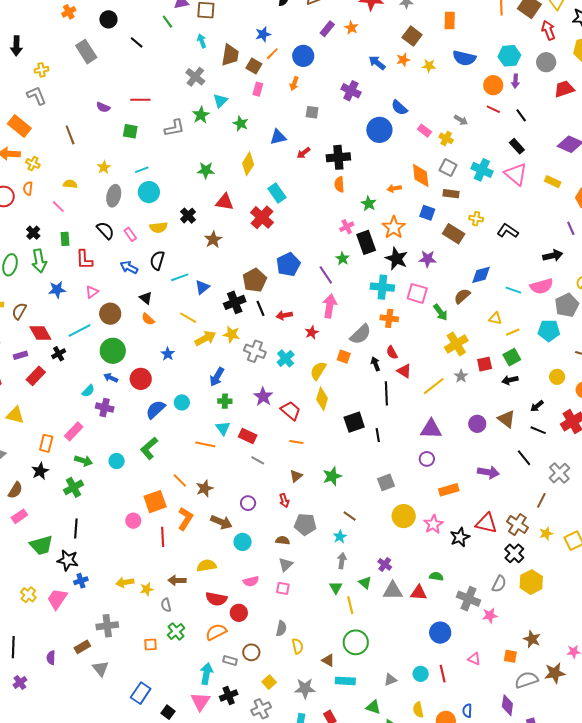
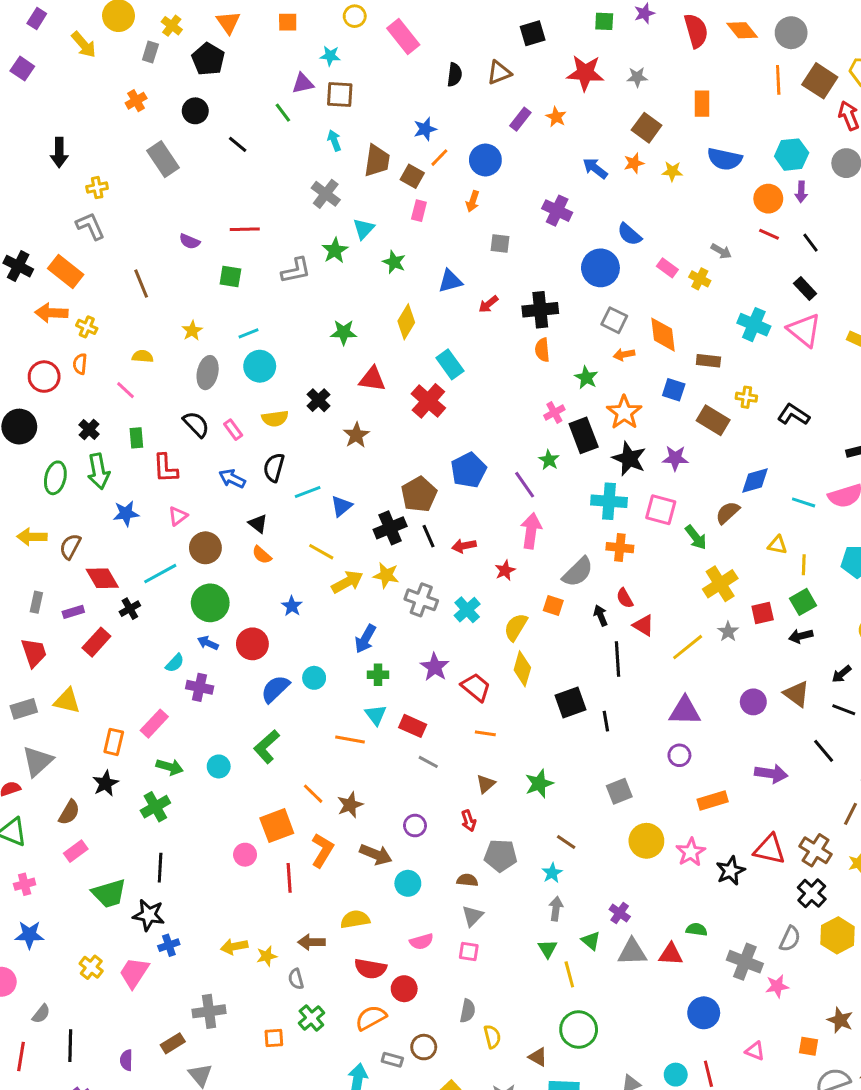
gray square: (448, 168) -> (614, 320), moved
yellow line: (513, 332) -> (804, 565), turned -64

